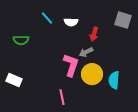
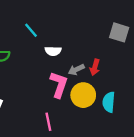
white semicircle: (71, 22) -> (53, 51), moved
red arrow: (94, 34) -> (95, 67), moved

